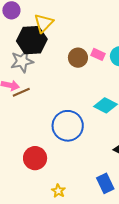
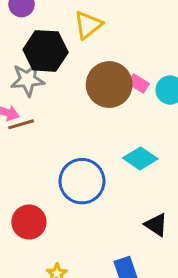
yellow triangle: (44, 23) -> (88, 25), moved
brown circle: (78, 58) -> (109, 85), size x1.6

